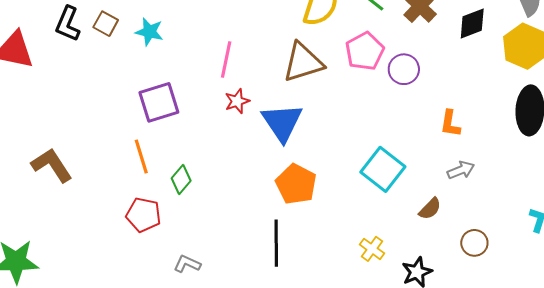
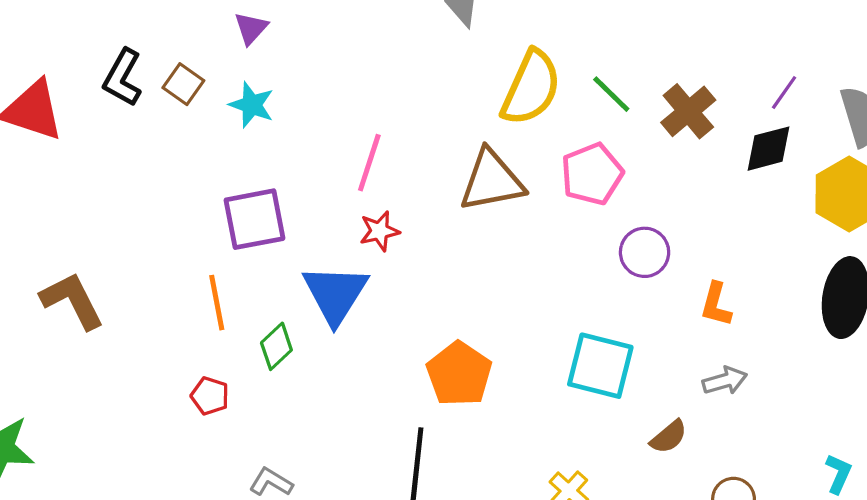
purple circle: (404, 69) -> (645, 252), moved
blue triangle: (282, 122) -> (335, 294), moved
cyan square: (383, 169) -> (600, 366), turned -30
red pentagon: (143, 215) -> (210, 396), size x0.7

